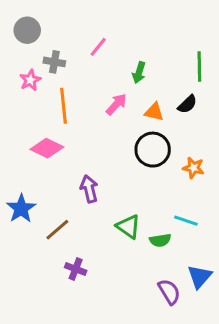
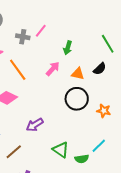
gray cross: (54, 62) -> (23, 37), moved
green line: (199, 66) -> (108, 44), turned -30
orange line: (63, 106) -> (18, 70), turned -30
purple arrow: (89, 189) -> (35, 125), turned -108
cyan line: (186, 221) -> (99, 146), turned -63

